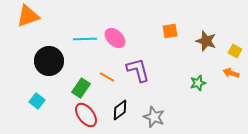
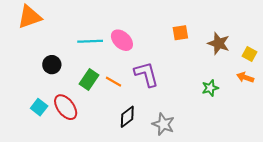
black circle: (49, 61) -> (52, 65), size x0.6
green rectangle: (81, 88) -> (89, 79), moved
red ellipse: (86, 115) -> (66, 107), moved

